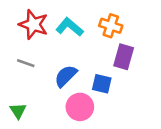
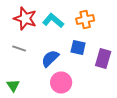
orange cross: (111, 26) -> (85, 20), turned -30
purple rectangle: (124, 57) -> (103, 58), moved
blue square: (102, 84) -> (78, 48), moved

